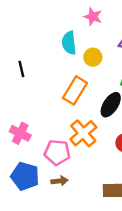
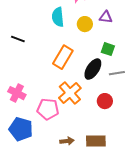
yellow circle: (93, 57) -> (85, 24), moved
black line: (21, 69) -> (18, 39), turned -56
brown arrow: (60, 181) -> (67, 141), moved

